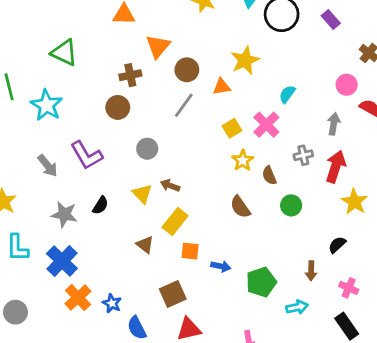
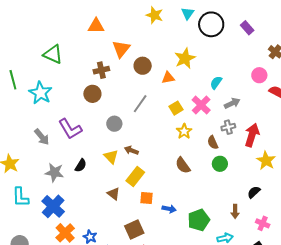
gray line: (184, 105) -> (140, 104), moved
gray arrow: (334, 124) -> (232, 103), moved, turned 56
brown semicircle: (269, 175) -> (213, 142), moved

